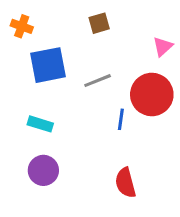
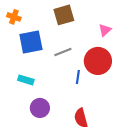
brown square: (99, 23) -> (64, 15), size x1.5
purple circle: (43, 170) -> (40, 108), moved

